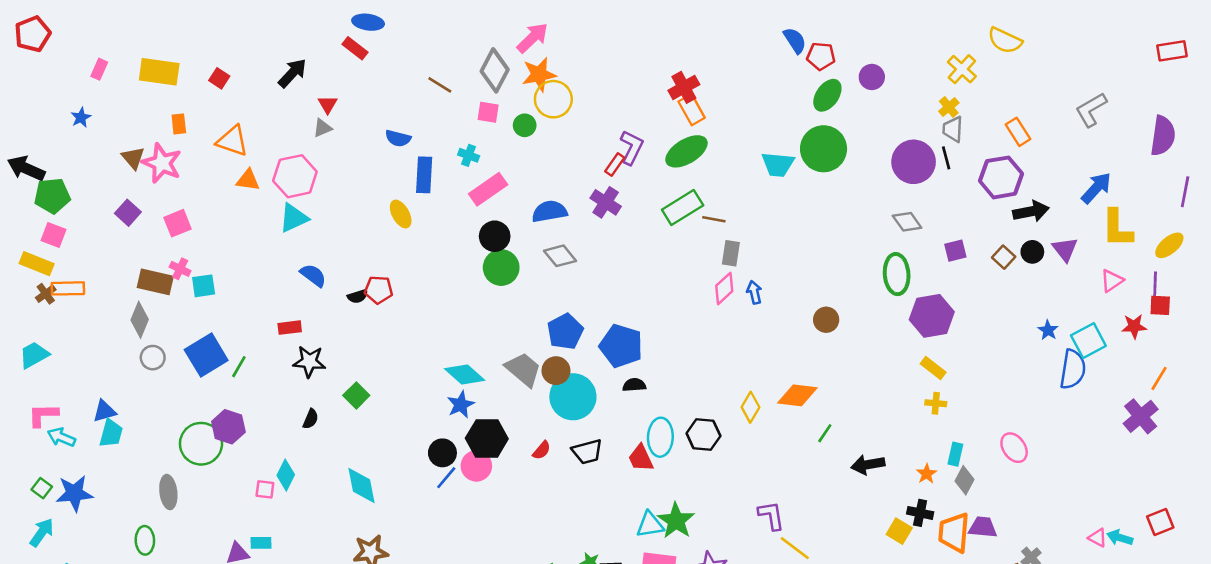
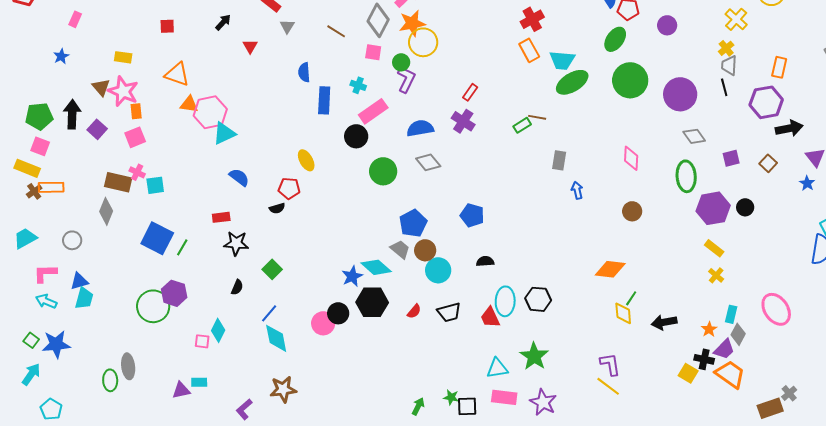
yellow rectangle: (159, 72) -> (123, 57), moved, size x0.6
black arrow: (292, 73) -> (223, 22), size x0.7
red square: (219, 78) -> (167, 26), turned -35
red cross: (684, 87) -> (532, 19), moved
green ellipse: (827, 95) -> (615, 39), moved
orange rectangle: (179, 124) -> (136, 111), moved
gray triangle: (322, 128) -> (287, 26), moved, turned -35
orange rectangle: (1018, 132) -> (779, 67), turned 45
blue semicircle: (398, 138) -> (304, 72), turned 72
purple L-shape: (632, 147) -> (406, 79), moved
green ellipse: (686, 151) -> (572, 82), moved
purple circle: (914, 162) -> (680, 94), moved
cyan trapezoid: (778, 164) -> (562, 60), moved
black arrow: (26, 168) -> (72, 114), moved, turned 68
pink hexagon: (295, 176) -> (210, 112), moved
green rectangle: (683, 208) -> (522, 125), size x0.6
yellow ellipse: (401, 214) -> (306, 160), moved
brown line: (714, 219) -> (537, 117), moved
black circle: (495, 236) -> (356, 136), moved
black circle: (1032, 252) -> (745, 207), moved
pink diamond: (724, 288) -> (631, 158), moved, turned -45
black semicircle: (358, 296) -> (277, 208), moved
blue star: (1048, 330) -> (807, 183), moved
blue pentagon: (565, 331) -> (413, 223), moved
blue pentagon: (621, 346) -> (472, 215), moved, size x0.7
blue square: (206, 355) -> (157, 238), turned -32
gray circle: (153, 358) -> (72, 240), moved
gray trapezoid: (523, 369) -> (400, 249), size x0.7
cyan diamond: (465, 375) -> (376, 267), moved
cyan circle: (573, 397) -> (438, 270), size x0.7
yellow cross: (936, 403) -> (716, 275), turned 35
yellow diamond: (750, 407) -> (623, 313), moved, turned -35
pink L-shape: (43, 415) -> (45, 273), moved
pink ellipse: (1014, 448) -> (776, 309), size x1.4
pink circle: (476, 466) -> (323, 323), moved
blue line: (446, 478) -> (269, 313), moved
gray ellipse: (168, 492) -> (128, 366), moved
purple L-shape: (771, 516) -> (610, 364), moved
green star: (676, 521) -> (534, 356), moved
purple trapezoid: (983, 527) -> (724, 349), moved, turned 130
orange trapezoid: (954, 532) -> (730, 374), turned 120

